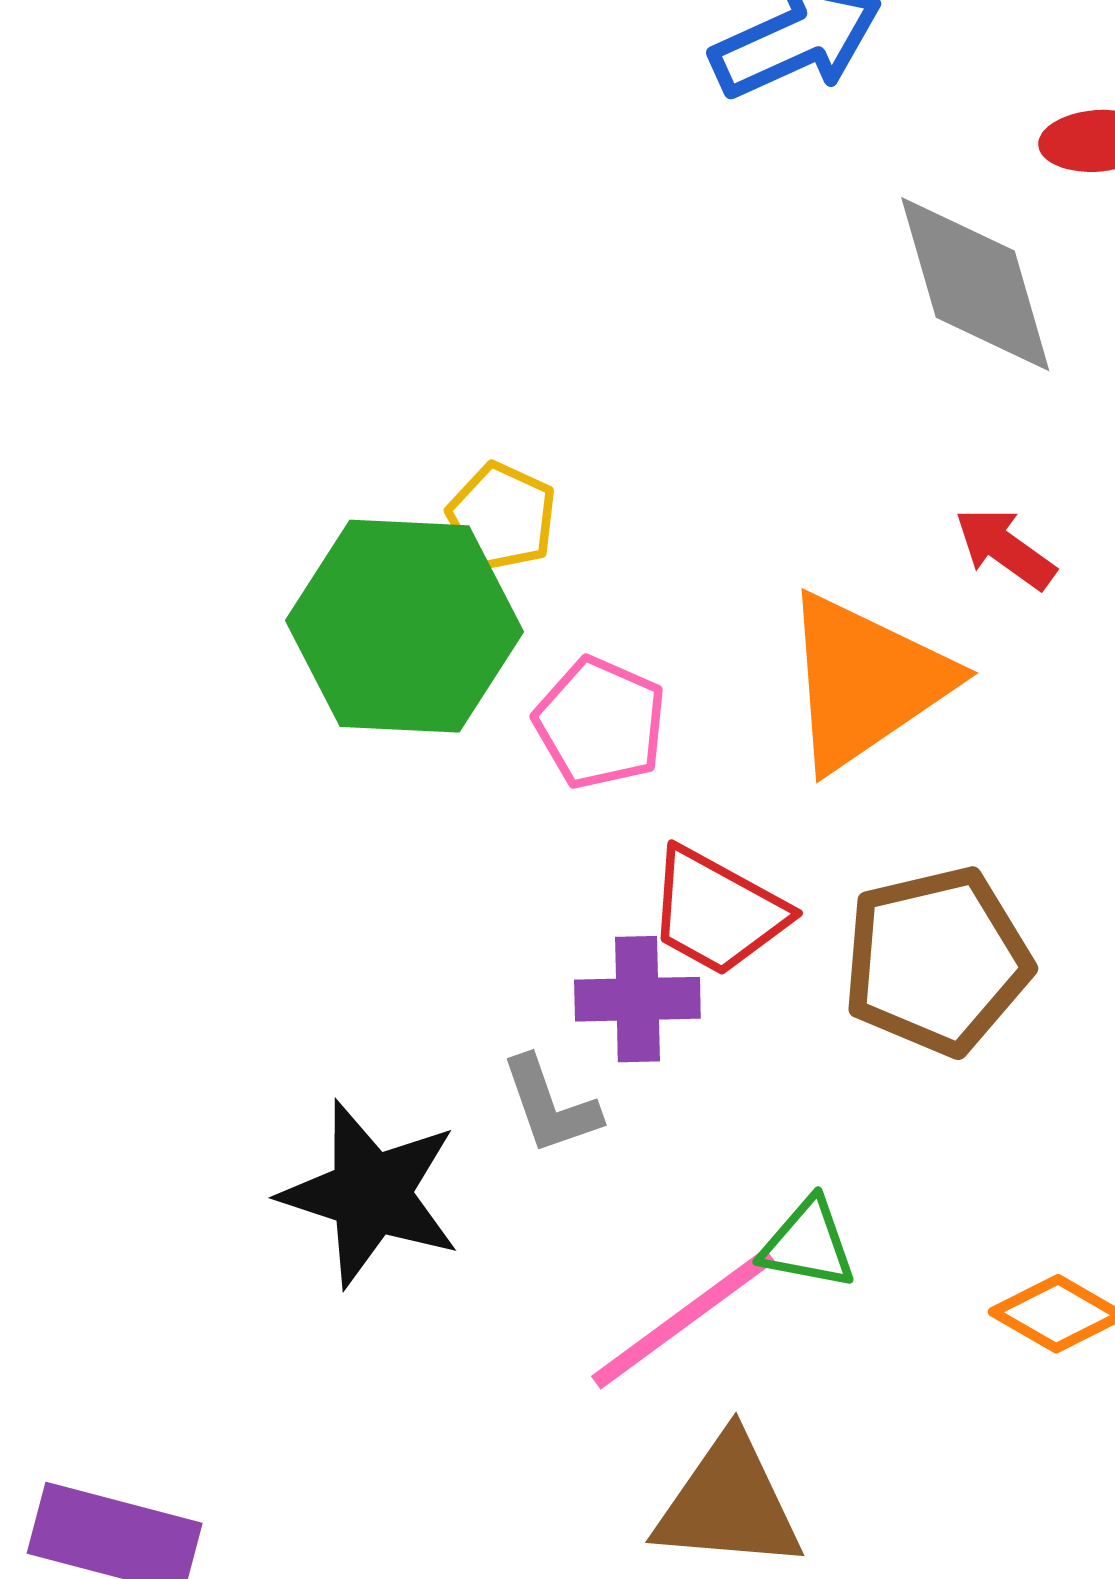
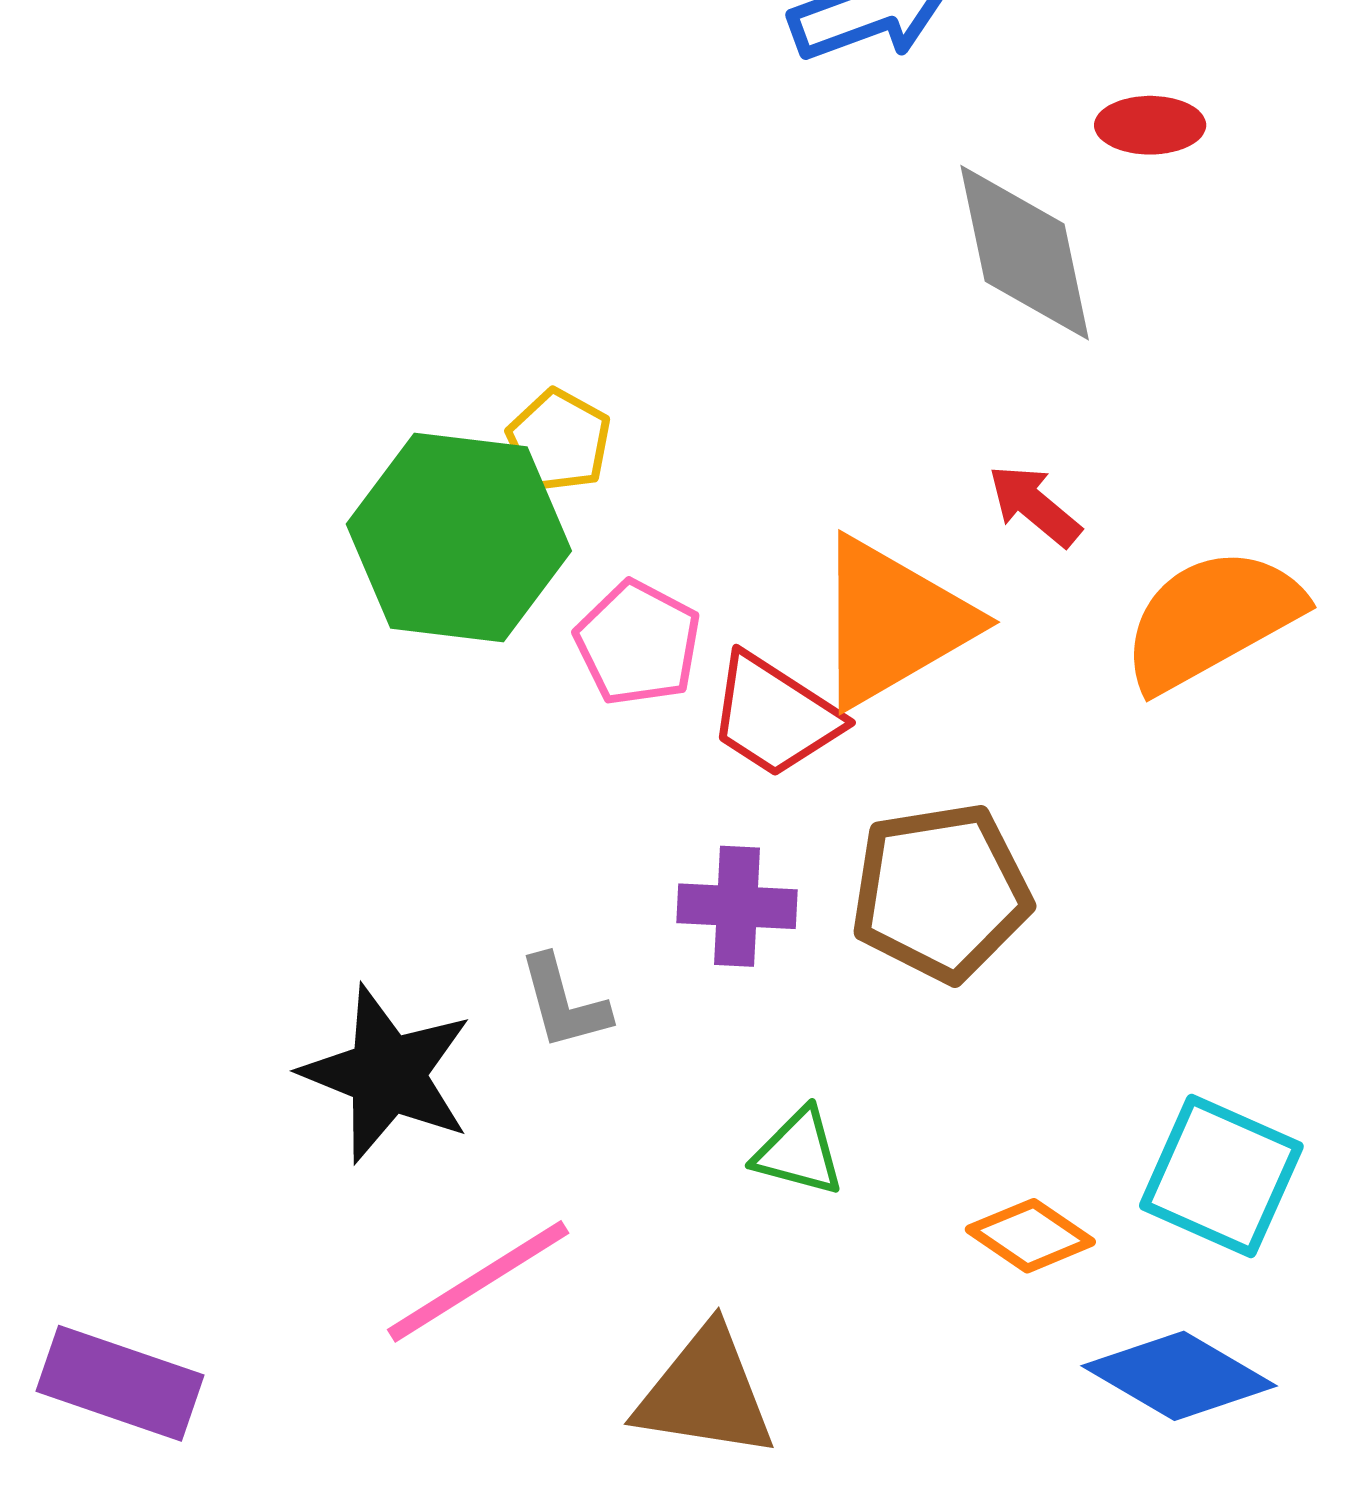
red trapezoid: (717, 912) -> (774, 716), moved
purple cross: (637, 999) -> (737, 906), moved
pink line: (683, 1319) -> (478, 1281), moved

